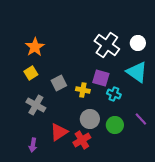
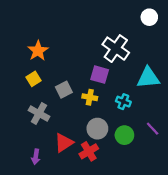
white circle: (138, 43) -> (149, 17), moved
cyan triangle: (137, 72) -> (148, 78), turned -40
purple square: (101, 78) -> (100, 75), moved

